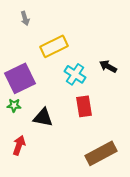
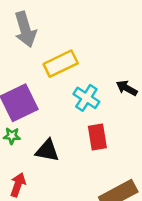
gray arrow: (25, 18) -> (25, 29), size x2.0

